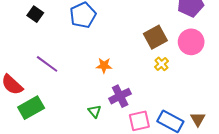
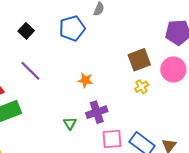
black square: (35, 14) -> (26, 31), moved

